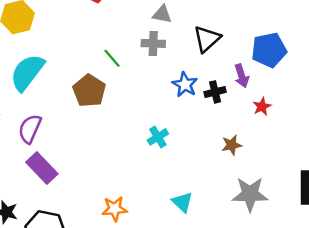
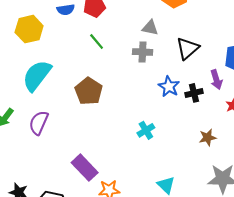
green line: (112, 58) -> (97, 41), moved
purple rectangle: (42, 168) -> (85, 168), moved

